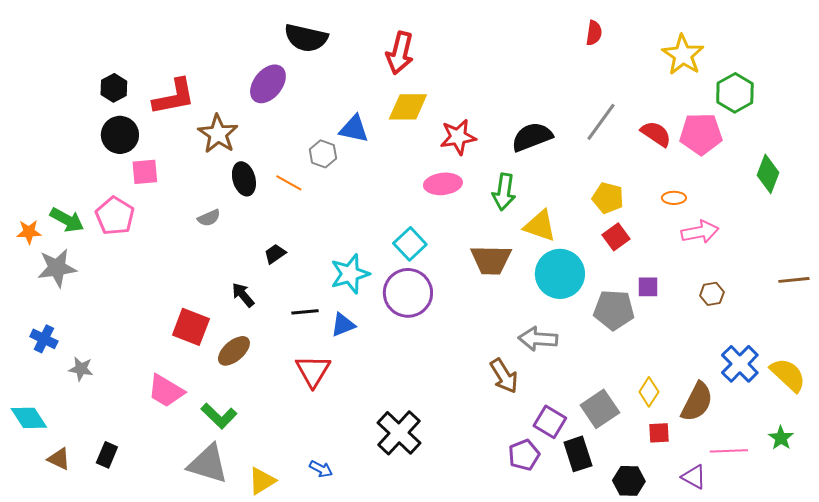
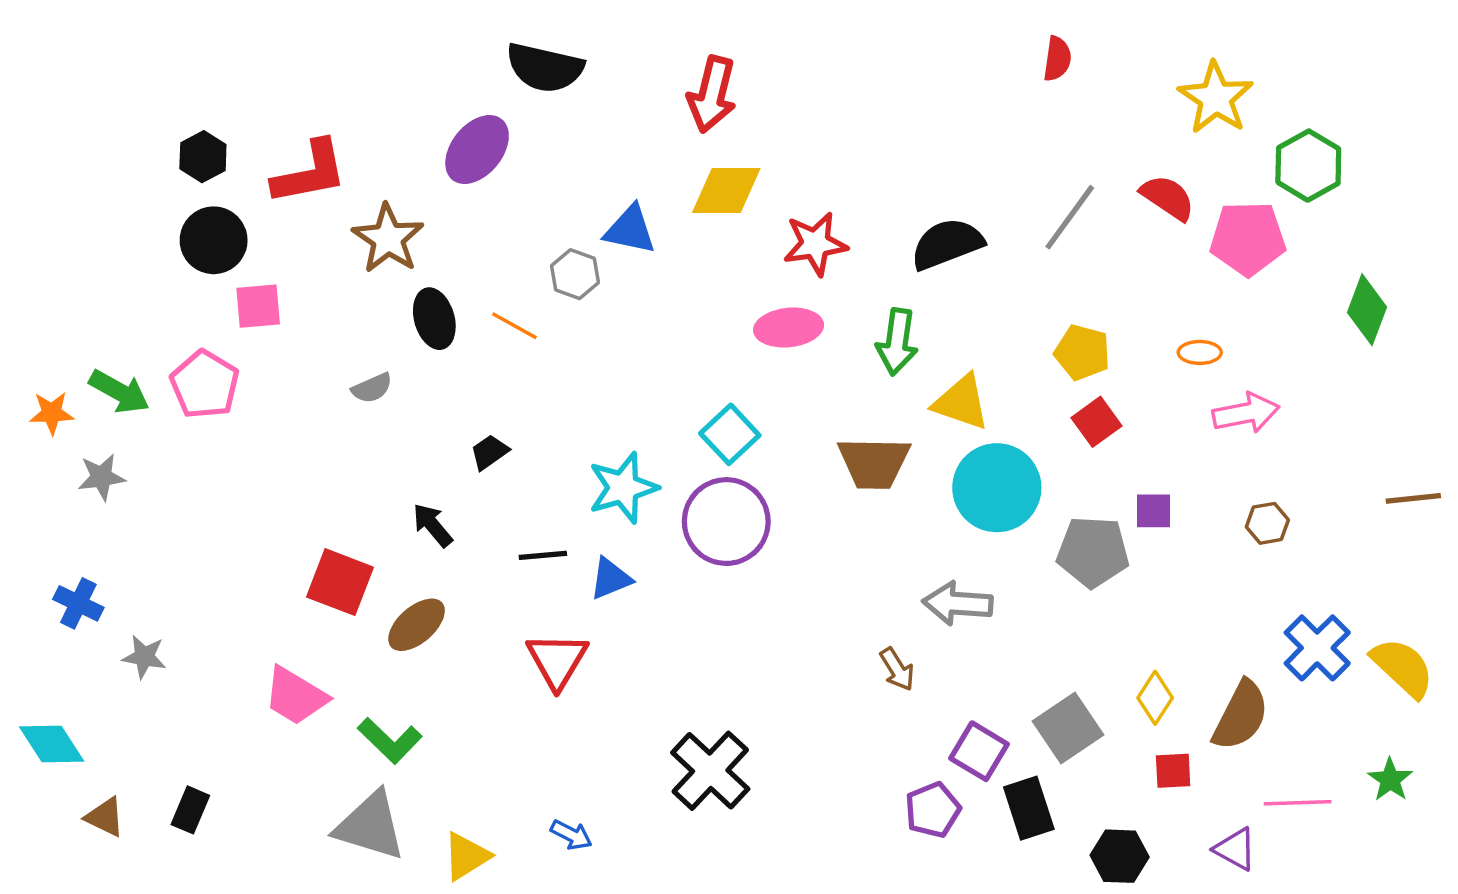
red semicircle: (656, 134) -> (1168, 198), moved
gray star: (57, 268) -> (101, 477), size x0.7
brown arrow: (504, 376) -> (897, 669), size x0.7

